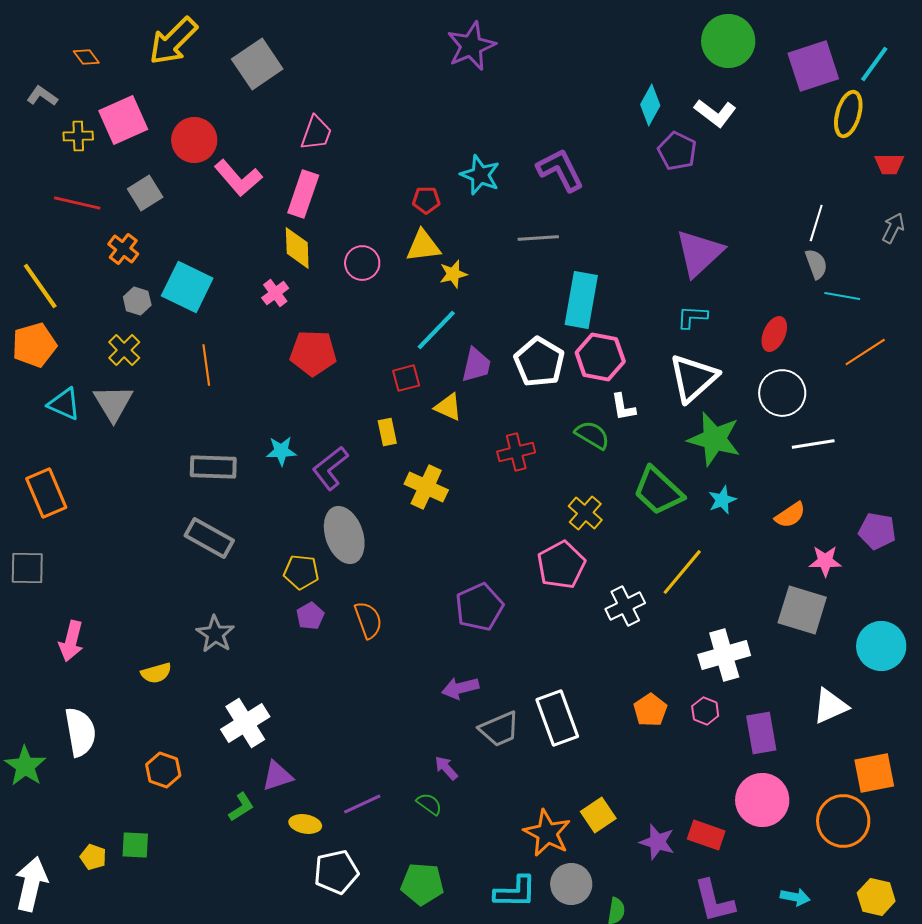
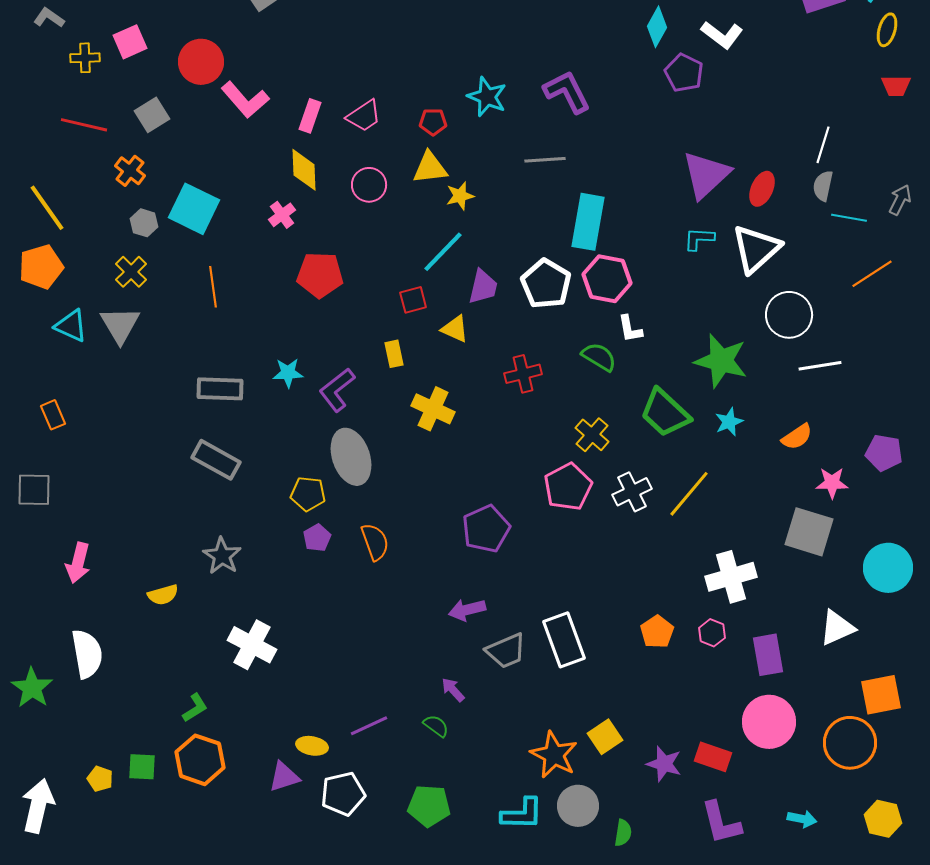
yellow ellipse: (848, 114) -> (887, 30), moved, size x0.7
pink square: (123, 120) -> (130, 42), size x0.7
pink trapezoid: (316, 133) -> (364, 116), moved, turned 36
pink rectangle: (303, 194) -> (310, 116), size x0.7
gray arrow: (893, 228) -> (900, 200), moved
gray semicircle: (816, 264) -> (823, 186), turned -148
red ellipse: (774, 334) -> (762, 189), moved
white triangle: (693, 378) -> (756, 249), moved
orange rectangle: (46, 493) -> (53, 415), size x0.6
white cross: (625, 606) -> (632, 492), moved
white cross: (245, 723) -> (252, 645), turned -30
orange hexagon: (163, 770) -> (200, 760), moved, size x1.4
purple triangle: (277, 776) -> (284, 777), moved
green L-shape: (241, 807) -> (195, 708), moved

